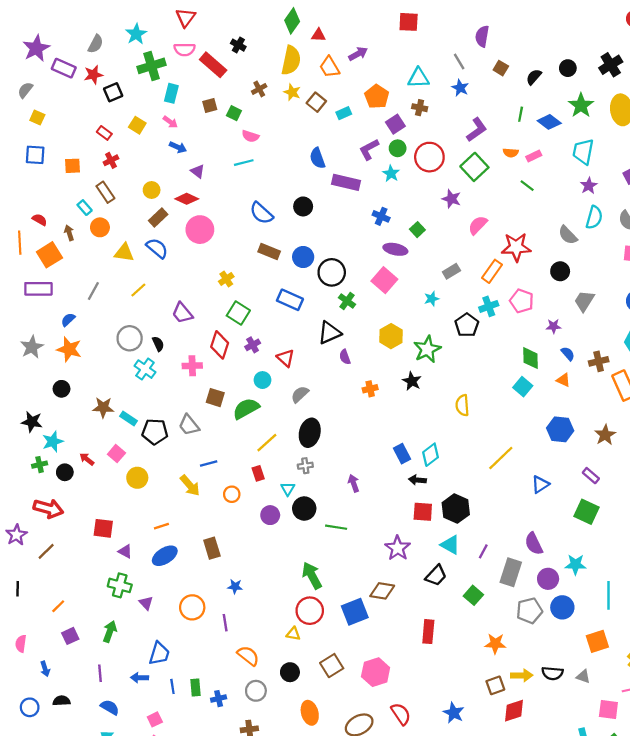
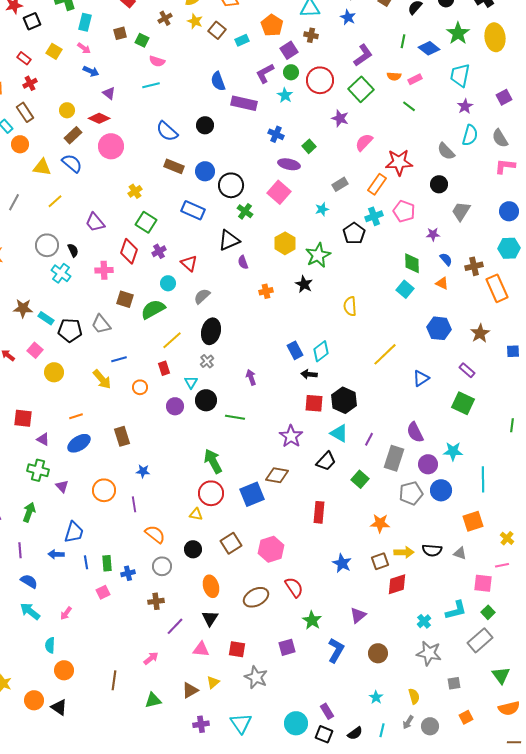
gray cross: (305, 466) -> (207, 361), turned -32
blue star: (454, 713) -> (342, 563), moved
pink square: (155, 719) -> (103, 592), moved

